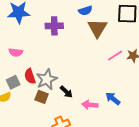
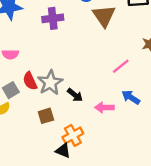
pink line: (115, 55) -> (121, 66), moved
brown square: (42, 97) -> (46, 116), moved, turned -32

